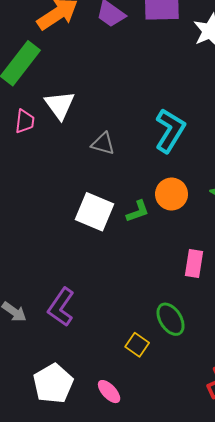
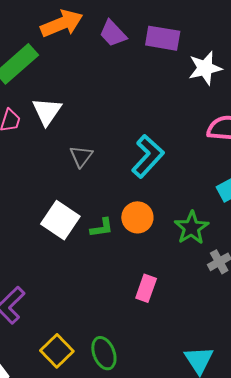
gray triangle: (103, 144) -> (81, 156), turned 40
green ellipse: (171, 319) -> (104, 353), moved
yellow square: (137, 345) -> (57, 351), moved, size x1.4

